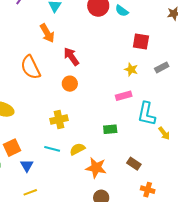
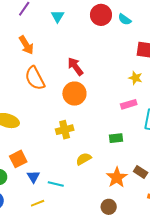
orange arrow: (47, 33) -> (26, 45), moved
orange circle: (70, 84) -> (74, 94), size x1.5
cyan line: (52, 149) -> (56, 184), moved
orange star: (96, 168) -> (117, 177), moved, turned 30

